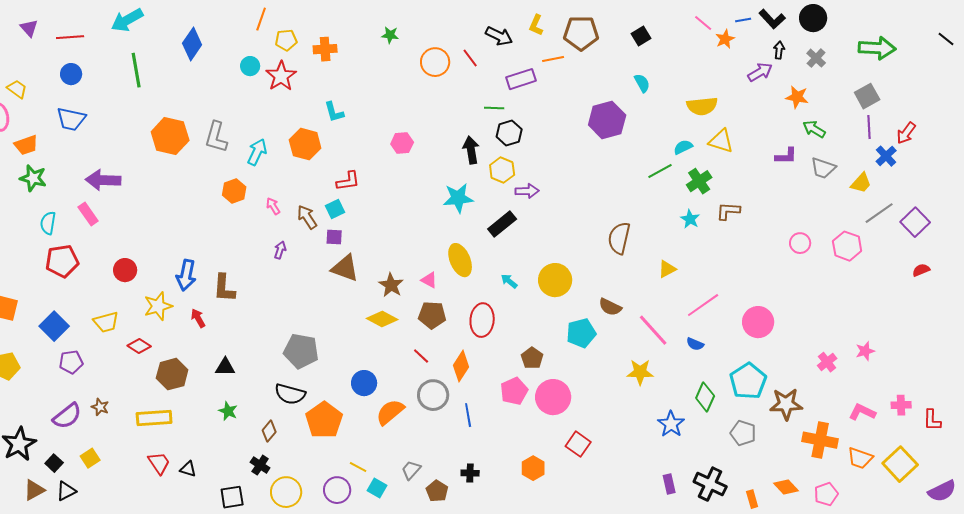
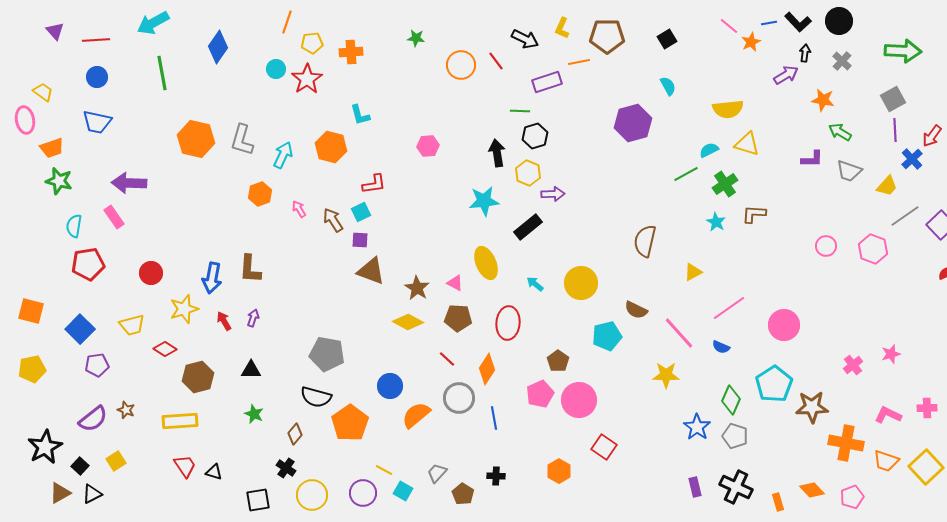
purple arrow: (280, 250) -> (253, 318), moved
brown L-shape: (224, 288) -> (250, 269), moved
gray pentagon: (743, 433) -> (735, 436), moved

